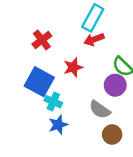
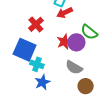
red cross: (42, 40) -> (36, 24), moved
red star: (73, 67) -> (64, 42), moved
purple circle: (115, 85) -> (76, 42), moved

